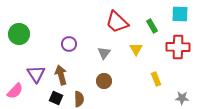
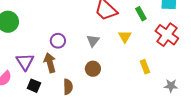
purple circle: (69, 44) -> (58, 41), moved
red cross: (178, 47) -> (167, 35), turned 35
black square: (56, 98) -> (34, 86), moved

